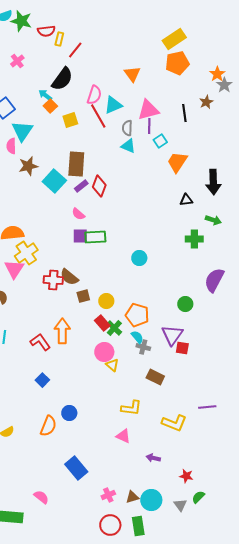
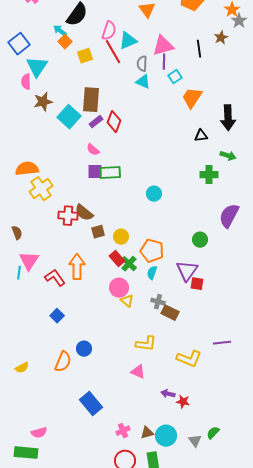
pink triangle: (14, 269) -> (29, 261), moved
cyan semicircle: (137, 337) -> (152, 273), turned -120
gray cross: (143, 347) -> (158, 302), moved
red star: (186, 476) -> (183, 402), moved
pink semicircle: (41, 497) -> (39, 433), moved, turned 126

